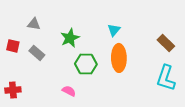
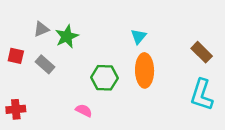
gray triangle: (34, 24) -> (41, 29), turned -32
green star: (70, 38) -> (67, 36), moved

